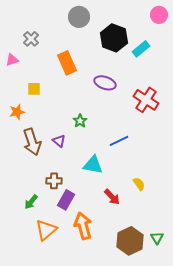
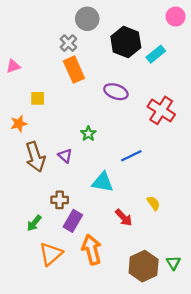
gray cross: (31, 39) -> (68, 43), moved

